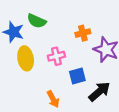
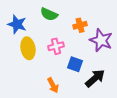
green semicircle: (37, 21) -> (49, 14), moved
blue square: (77, 76) -> (75, 64), turned 35

